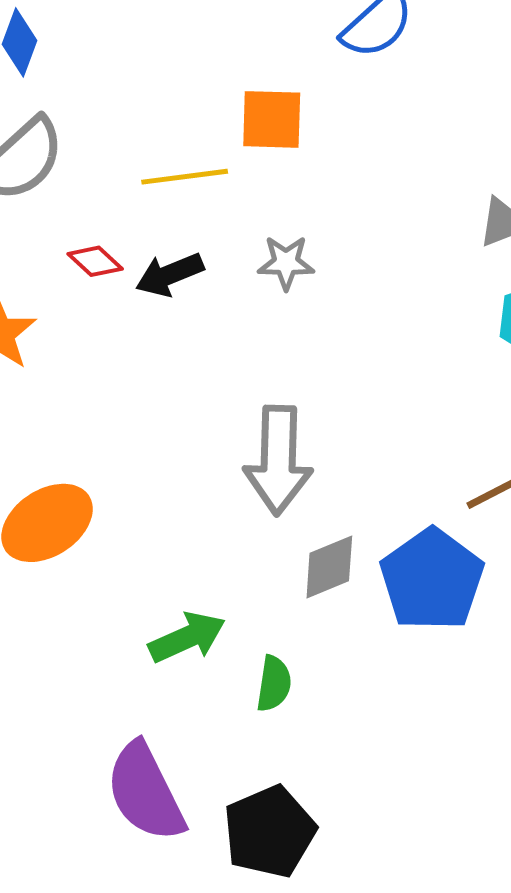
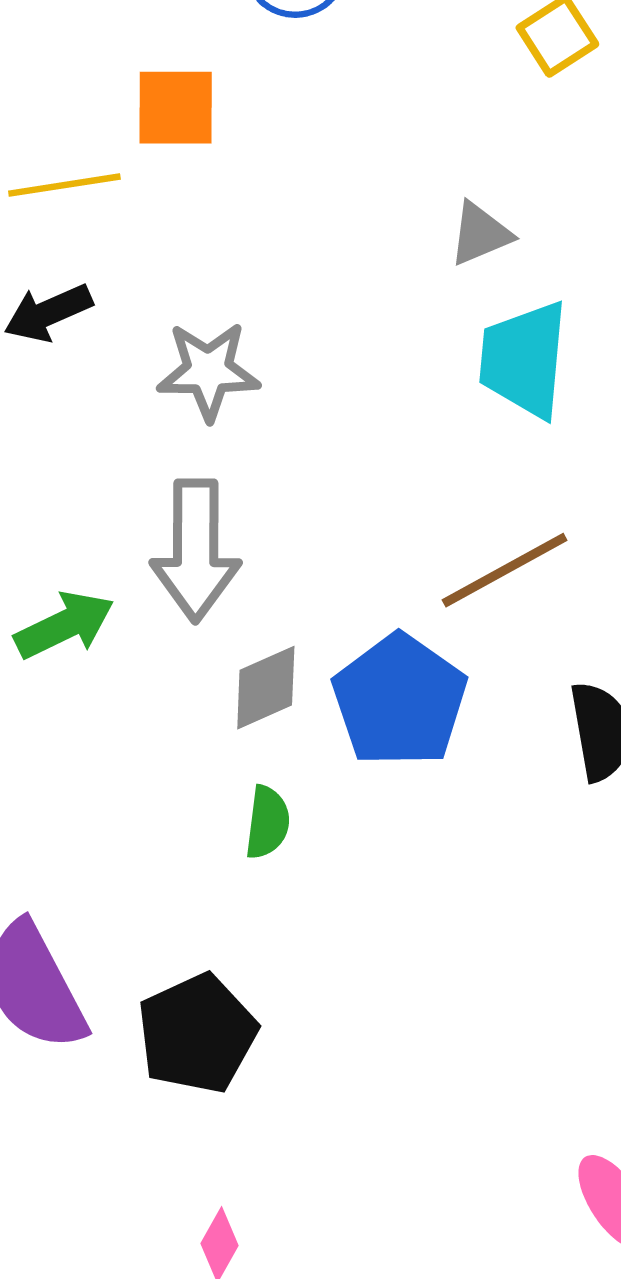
gray star: (286, 263) -> (208, 371), moved, size x1.4
green arrow: (187, 637) -> (64, 625), moved
green semicircle: (274, 684) -> (267, 822), moved

